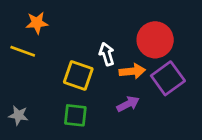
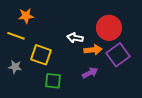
white arrow: (107, 54) -> (75, 38), turned -63
yellow square: (78, 75) -> (41, 55), moved
gray star: (18, 115) -> (15, 67), moved

